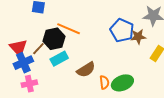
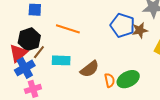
black hexagon: (54, 39) -> (29, 39), moved
red triangle: (18, 48) -> (18, 53), turned 36
cyan rectangle: (59, 59) -> (61, 60), turned 36

